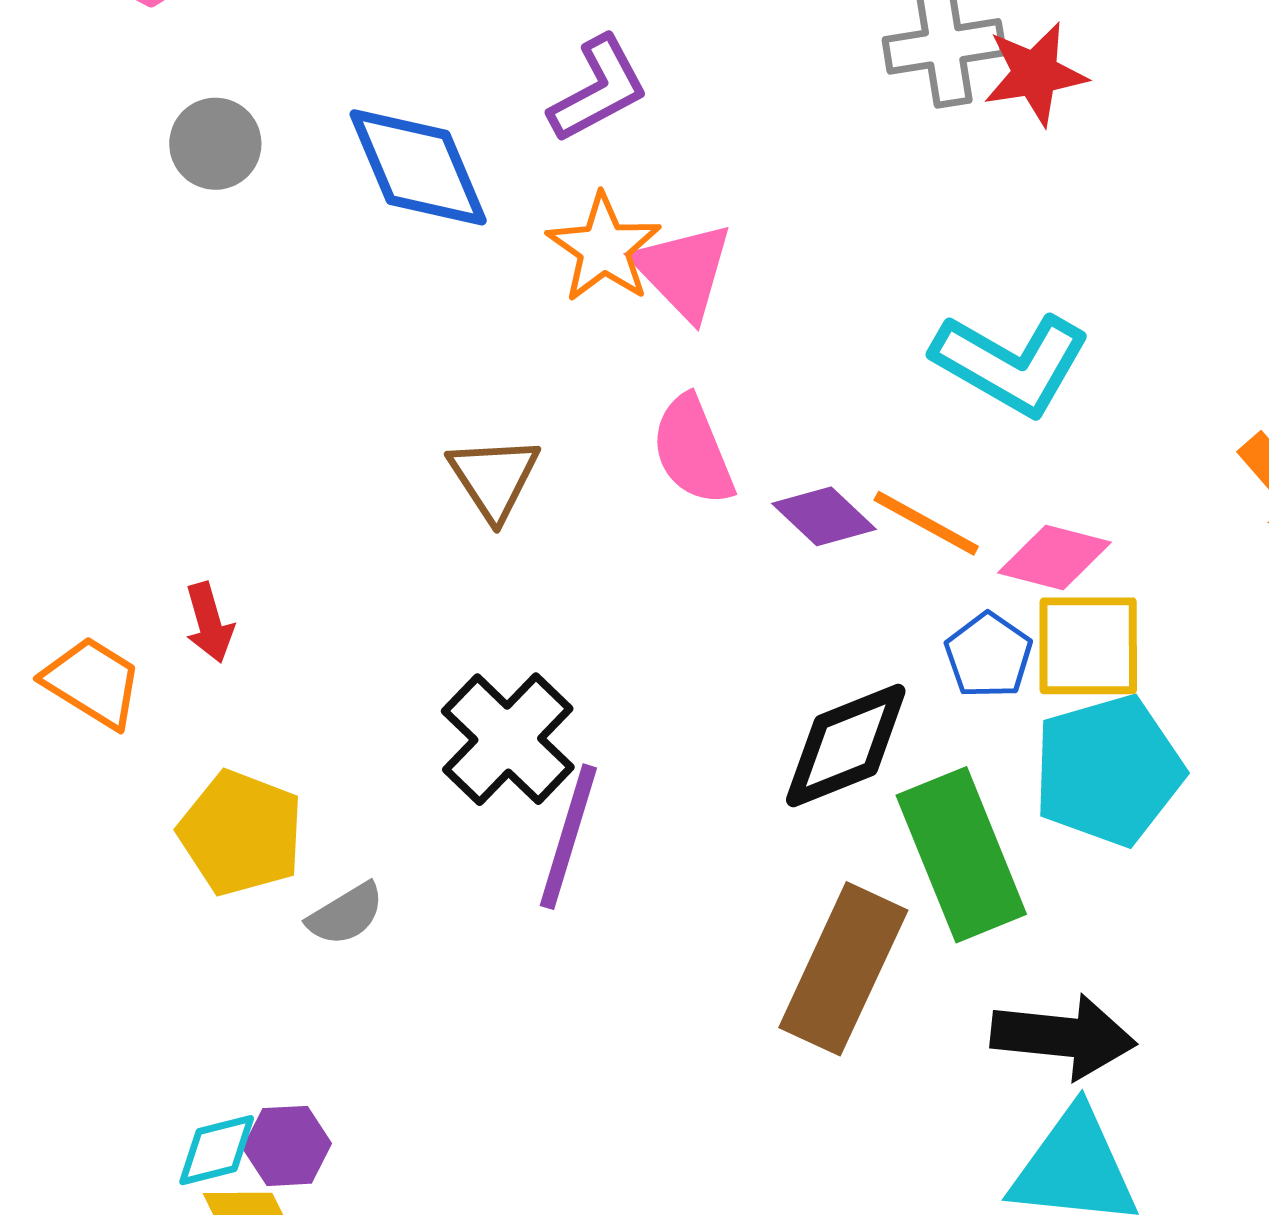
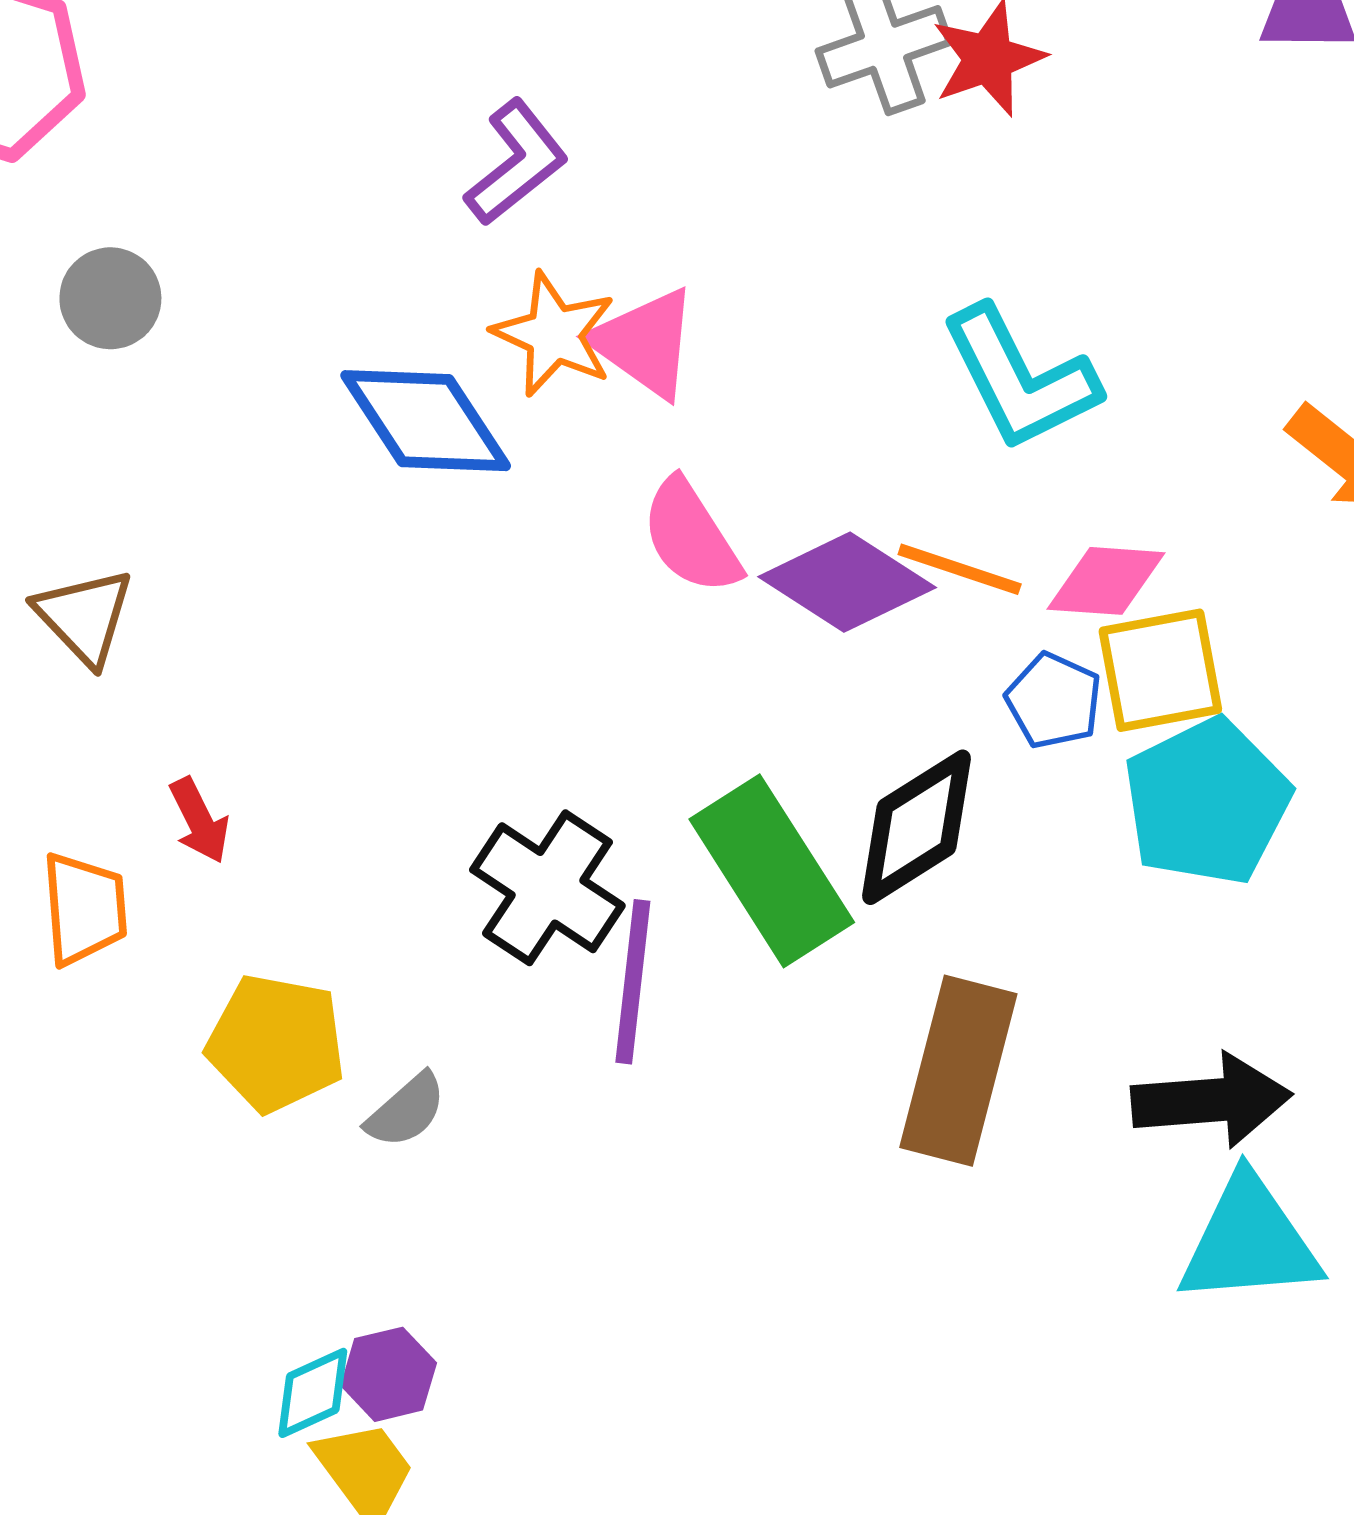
blue diamond: (418, 167) -> (426, 421), moved
cyan L-shape: (1011, 363) -> (1020, 378), turned 44
brown triangle: (494, 478) -> (84, 617), moved
purple diamond: (824, 516) -> (847, 582), size x1.5
orange trapezoid: (93, 682) -> (84, 909), turned 64
green rectangle: (961, 855) -> (772, 871), moved

